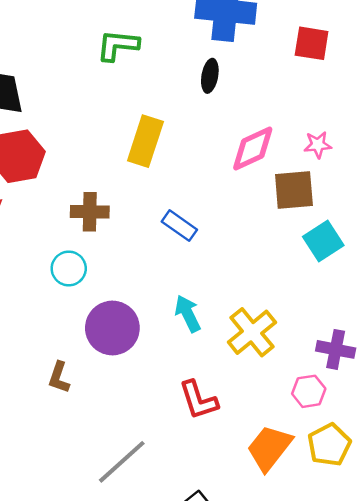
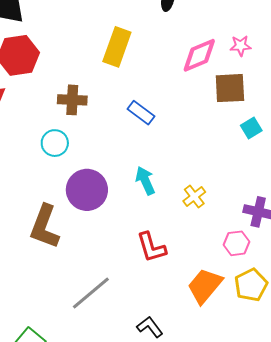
pink star: (318, 145) -> (240, 46), moved
cyan square: (323, 241) -> (251, 128), size x0.7
yellow cross: (252, 332) -> (194, 197), size x0.6
brown L-shape: (59, 377) -> (45, 227), size x1.8

